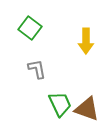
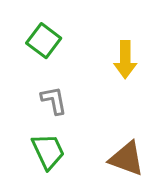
green trapezoid: (60, 104) -> (48, 151), moved

